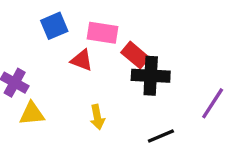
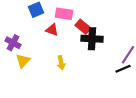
yellow triangle: (32, 114) -> (23, 61), turned -42
black line: (161, 136) -> (123, 69), moved

